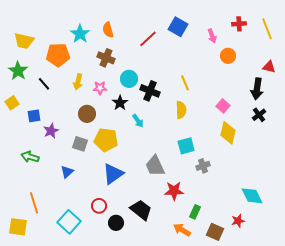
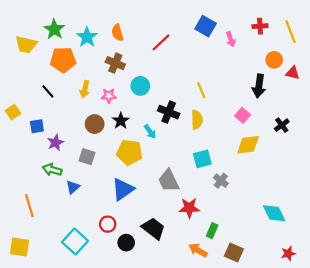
blue square: (178, 27) -> (206, 26), moved
orange circle: (228, 56) -> (274, 60), moved
green star: (18, 71) -> (54, 29), moved
black arrow: (257, 89) -> (259, 86), moved
black cross: (150, 91) -> (169, 112), moved
black star: (120, 103) -> (121, 121), moved
yellow diamond: (228, 133) -> (248, 145), turned 70
yellow pentagon: (106, 140) -> (129, 152), moved
green arrow: (30, 157) -> (52, 170), moved
gray cross: (203, 166) -> (221, 181), turned -32
orange line: (34, 203) -> (29, 206), moved
red star: (238, 221) -> (288, 254), moved

